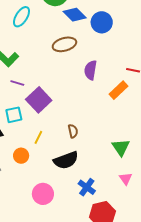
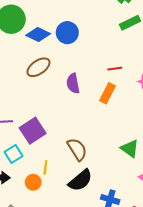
purple square: (39, 100) -> (33, 131), turned 30
brown semicircle: (73, 131) -> (77, 149), size x1.6
orange circle: (21, 156) -> (33, 182), moved

